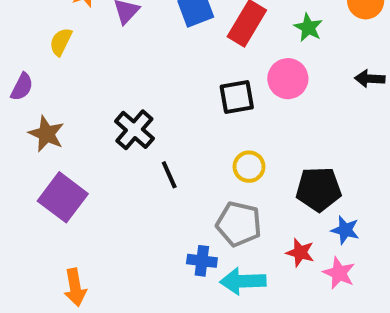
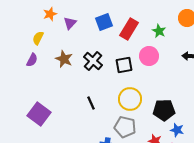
purple semicircle: (22, 87) -> (32, 60), moved
black cross: (134, 130) -> (93, 61), moved
brown star: (46, 134) -> (64, 59), moved
yellow circle: (249, 167) -> (130, 99), size x1.5

